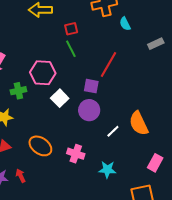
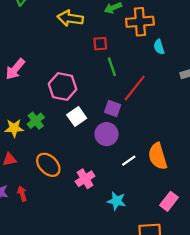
green line: (71, 49) -> (112, 67), moved
green cross: (18, 91) -> (36, 121), moved, turned -35
pink cross: (76, 154) -> (85, 179), turned 30

